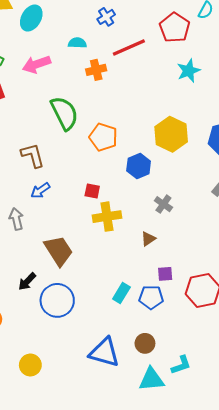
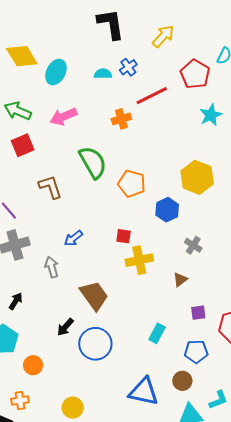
cyan semicircle: (77, 43) -> (103, 74), moved
brown L-shape: (33, 155) -> (50, 187), moved
blue pentagon: (151, 297) -> (196, 352), moved

